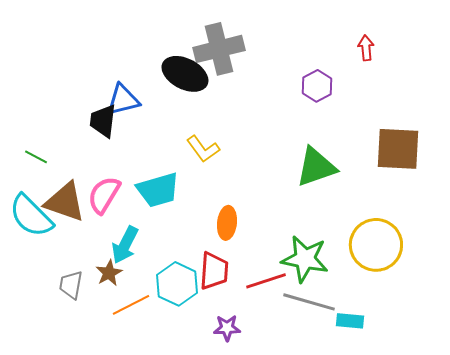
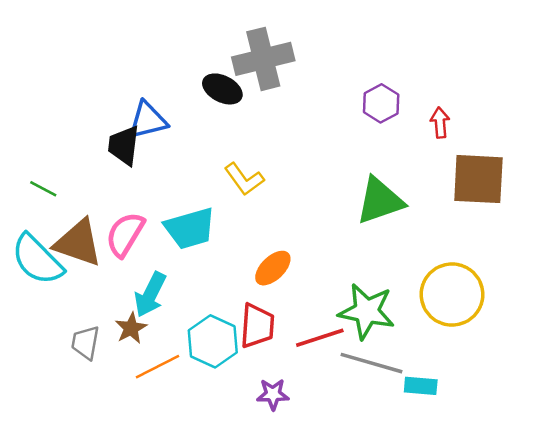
red arrow: (366, 48) -> (440, 123), moved
black ellipse: (185, 74) -> (222, 89), size x0.7
orange ellipse: (227, 223) -> (273, 268), turned 40

